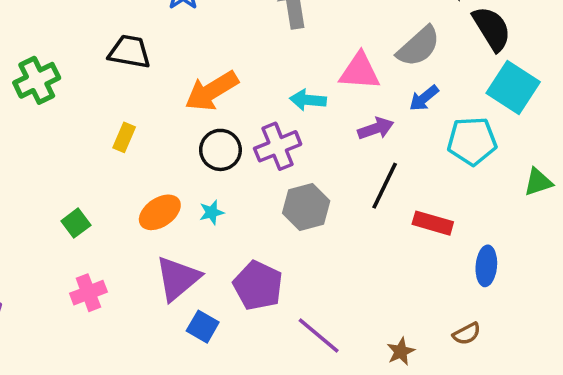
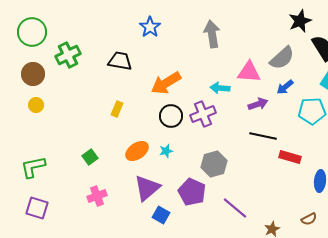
green cross: (37, 80) -> (68, 55), moved
black line: (385, 186) -> (263, 136), turned 76
gray hexagon: (306, 207) -> (214, 164), moved
purple line: (319, 335) -> (235, 208), moved

